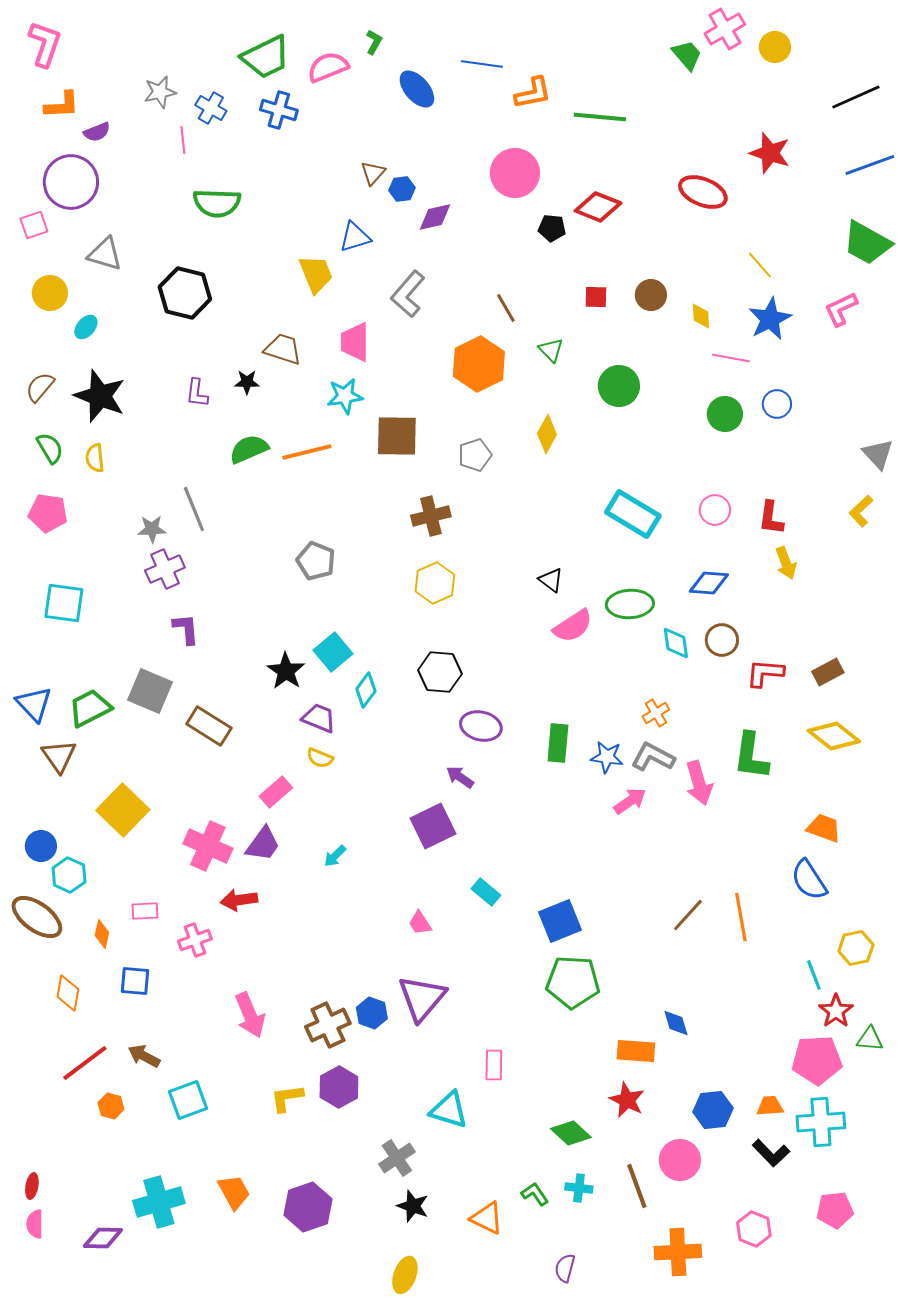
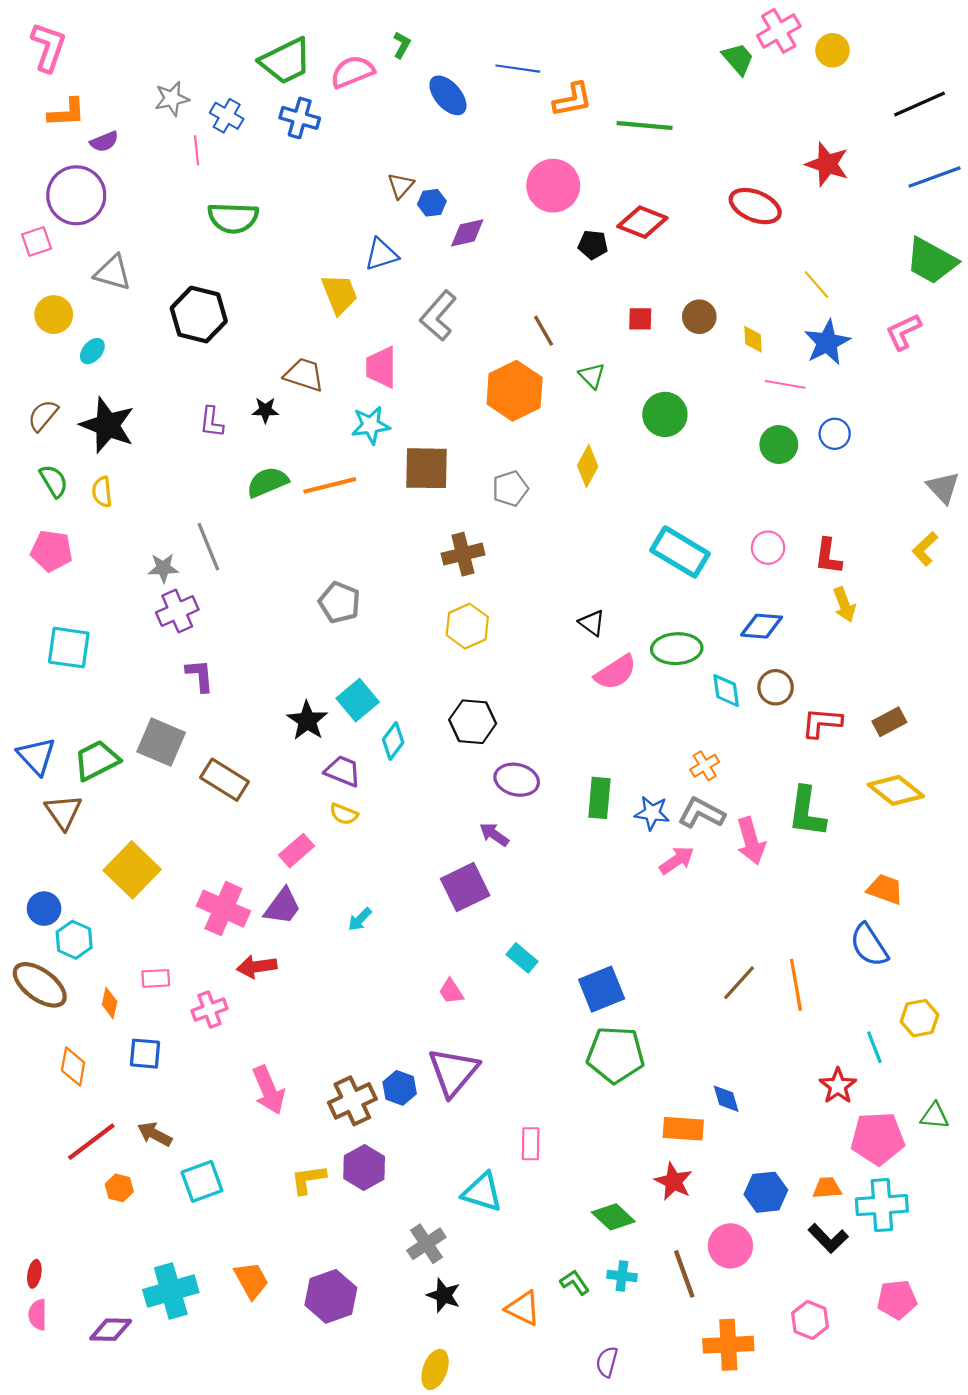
red star: (836, 1011) -> (838, 1086), moved

